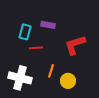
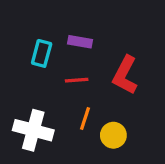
red L-shape: (75, 45) -> (125, 75), turned -45
red line: (36, 48) -> (77, 80), moved

